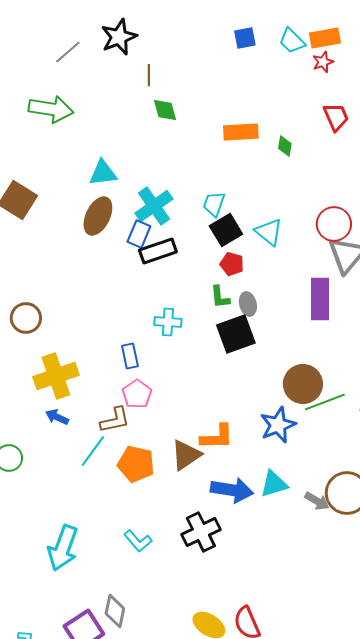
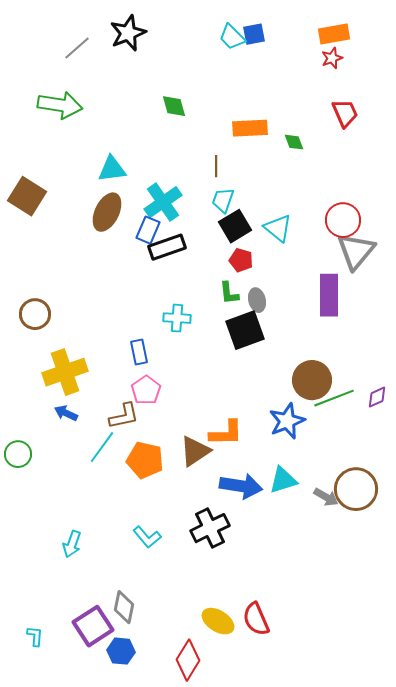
cyan trapezoid: (292, 41) -> (232, 37), moved
brown line: (149, 75) -> (216, 166), moved
green diamond: (285, 146) -> (294, 142), turned -30
cyan arrow: (63, 548) -> (72, 544), size x0.6

